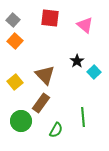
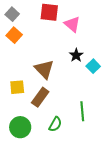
pink triangle: (85, 25) -> (72, 24), moved
yellow square: (15, 82) -> (17, 87), moved, turned 35
green circle: (21, 121) -> (20, 127), moved

